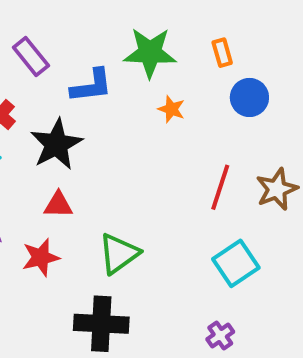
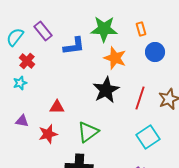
orange star: (171, 109) -> (115, 58), size x1.6
black star: (56, 144) -> (106, 90), moved

